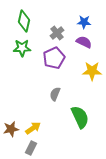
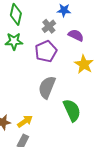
blue star: (84, 22) -> (64, 10), moved
yellow star: (92, 71) -> (84, 64), turned 30
gray semicircle: (55, 94) -> (47, 87), size x1.6

